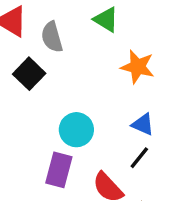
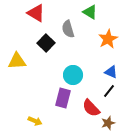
gray semicircle: (52, 37) -> (68, 29), moved
orange star: (138, 67) -> (108, 39), turned 30

